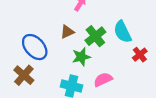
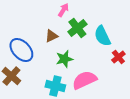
green cross: (95, 36) -> (77, 28), moved
pink semicircle: (103, 80) -> (84, 80), size x1.4

